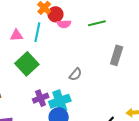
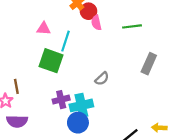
pink semicircle: (64, 24) -> (96, 23), turned 72
cyan line: (37, 32) -> (66, 41), moved
green square: (27, 64) -> (51, 61), turned -35

